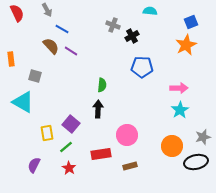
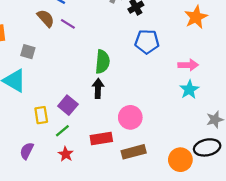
green semicircle: (102, 85) -> (102, 62), size x1.5
orange circle: (172, 146) -> (180, 160), moved
brown rectangle: (130, 166) -> (134, 152), size x1.5

